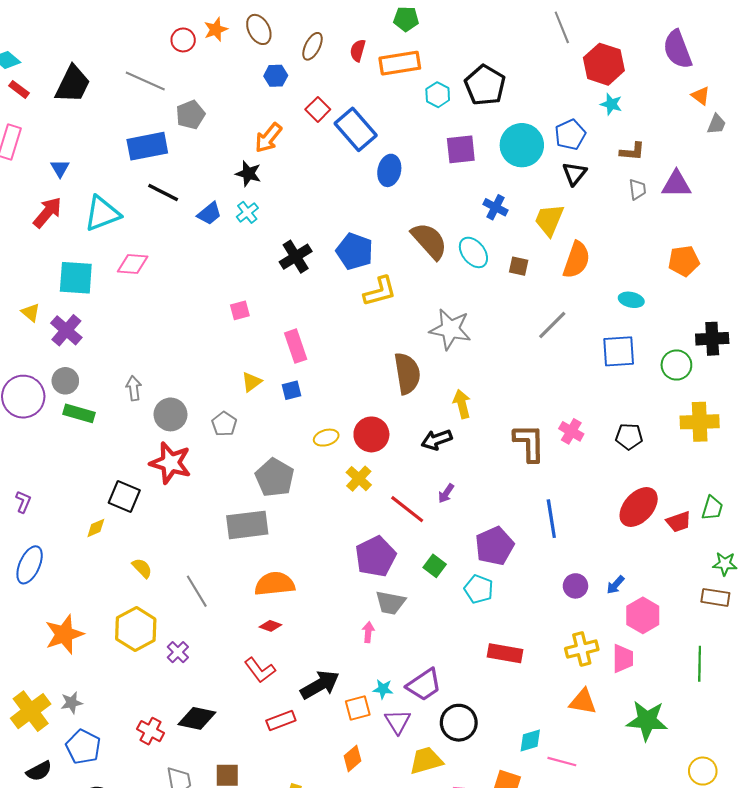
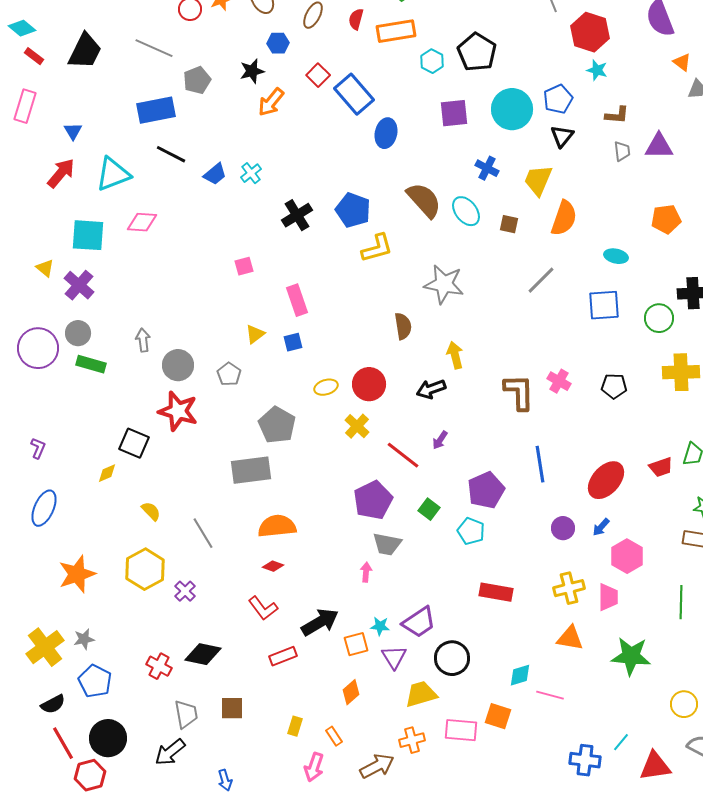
black star: (248, 174) -> (252, 71), moved, turned -30
brown semicircle: (407, 373) -> (403, 326), size x0.7
red ellipse: (639, 507) -> (606, 480), moved

